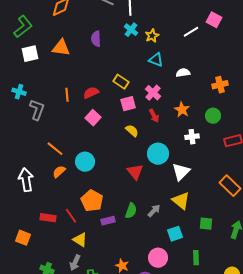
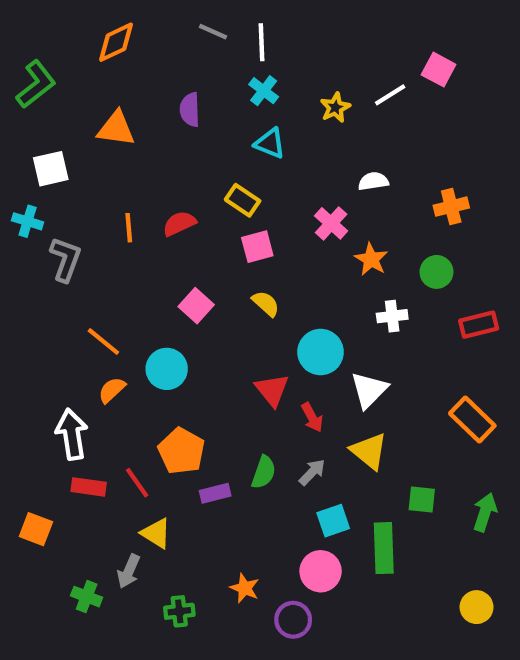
yellow star: (152, 36) -> (335, 108), moved
white square: (30, 54) -> (51, 169), moved
cyan triangle: (156, 60) -> (270, 143), moved
pink cross: (153, 93) -> (331, 223), moved
red arrow: (154, 116) -> (312, 417), moved
pink square: (93, 118) -> (196, 306), moved
white arrow: (26, 180) -> (72, 434), moved
cyan square: (175, 234) -> (333, 521), moved
green rectangle: (196, 258) -> (384, 548), moved, size x1.6
gray arrow: (75, 263) -> (129, 571), moved

